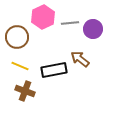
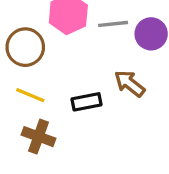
black rectangle: (54, 70) -> (87, 102), size x0.7

